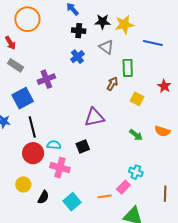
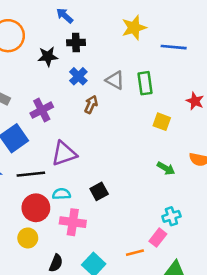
black star: (103, 22) -> (48, 56), moved
gray triangle: (106, 47) -> (115, 80), moved
brown arrow: (112, 84) -> (91, 104), moved
purple triangle: (94, 117) -> (64, 154), moved
black line: (32, 127) -> (31, 174), turned -75
cyan cross: (136, 172) -> (171, 216), turned -32
yellow circle: (23, 184) -> (28, 238), moved

